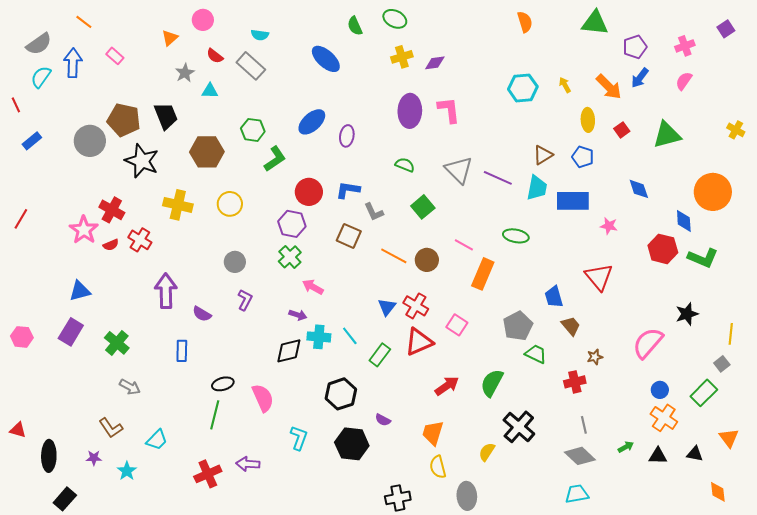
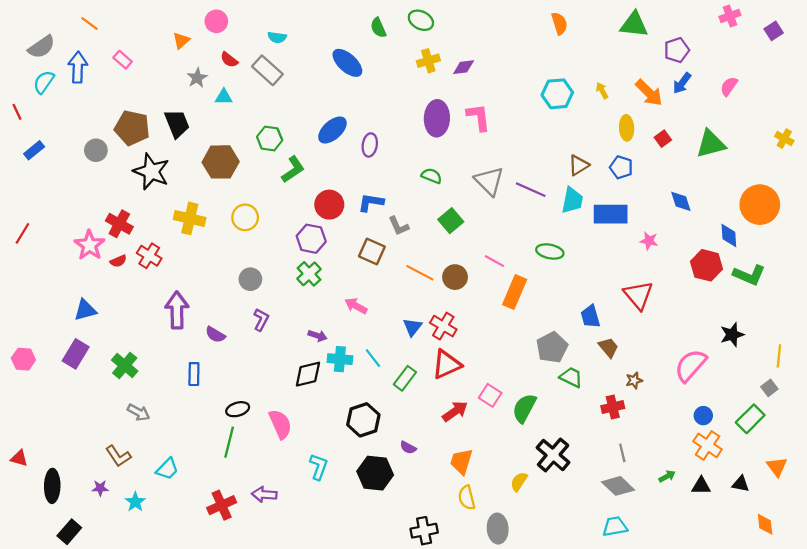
pink cross: (685, 46) -> (730, 16), moved
gray circle: (90, 141) -> (96, 150), size x0.7
pink arrow: (313, 287) -> (356, 306), moved
pink square: (457, 325) -> (490, 395), moved
red arrow: (447, 386) -> (455, 411), moved

